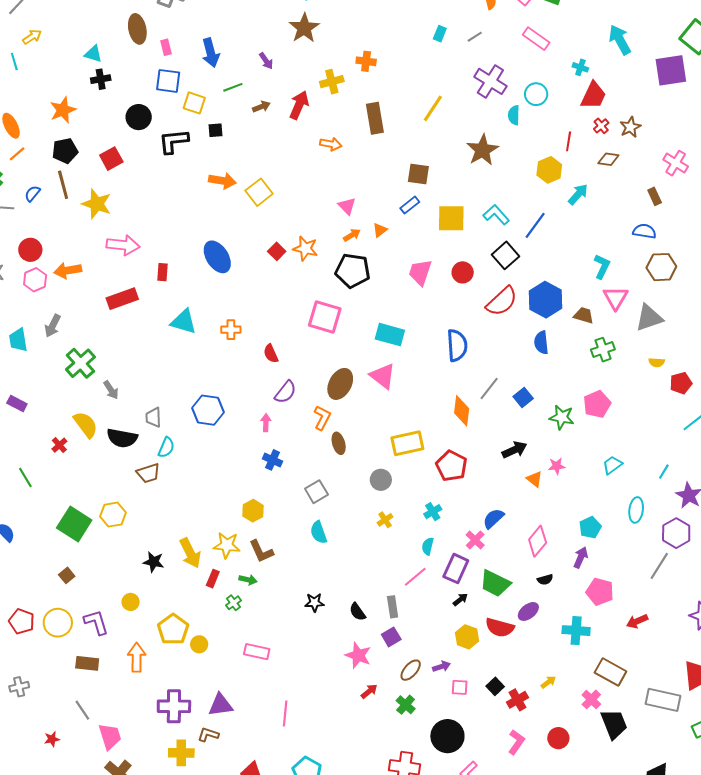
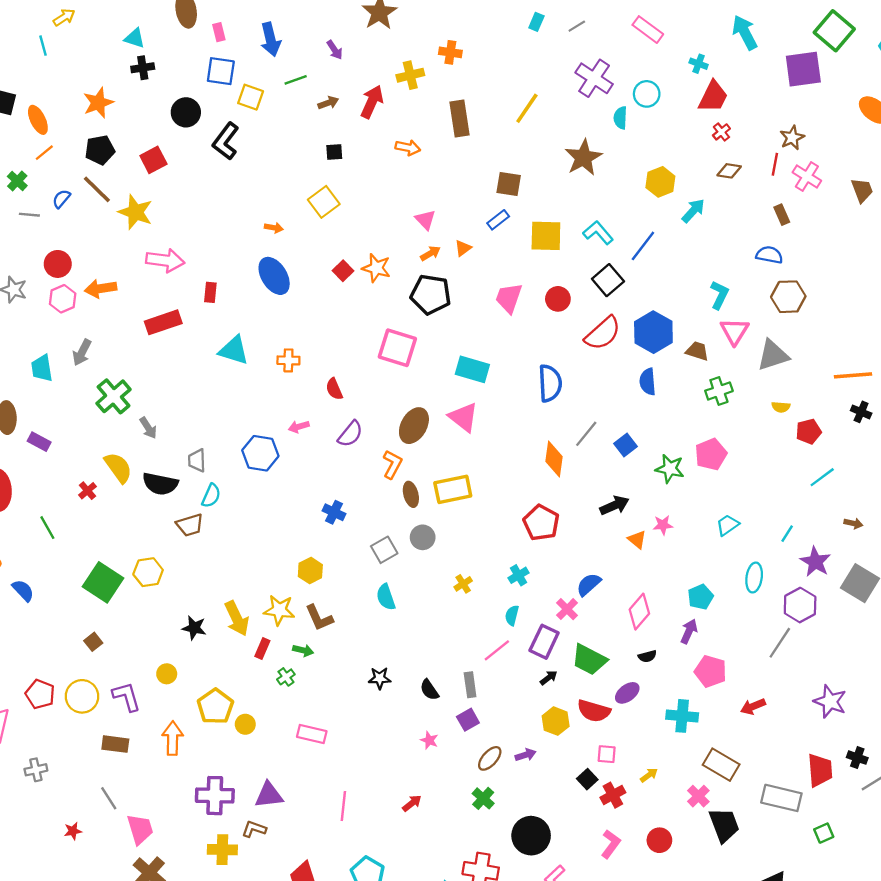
brown star: (630, 127) -> (792, 138), moved
black square: (216, 130) -> (334, 152), moved
black L-shape: (173, 141) -> (226, 141), turned -48
red line: (569, 141) -> (775, 164), moved
orange arrow: (222, 181) -> (274, 228), moved, size x0.6
brown line: (63, 185) -> (97, 189), turned -32
pink arrow: (266, 423) -> (299, 427), moved, turned -108
yellow rectangle: (407, 443) -> (453, 489), moved
gray circle: (381, 480) -> (423, 537), moved
pink star: (358, 655) -> (429, 740), size x0.6
pink square: (460, 687) -> (607, 754), moved
red arrow: (369, 691) -> (412, 803), moved

